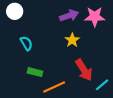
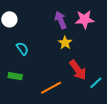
purple arrow: (69, 16) -> (61, 20), turned -90
green rectangle: (35, 72) -> (15, 76), moved

